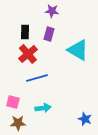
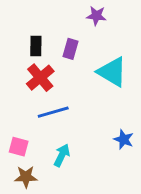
purple star: (52, 11) -> (96, 16), moved
cyan arrow: (43, 108) -> (62, 155), turned -56
blue star: (85, 119) -> (124, 139), moved

